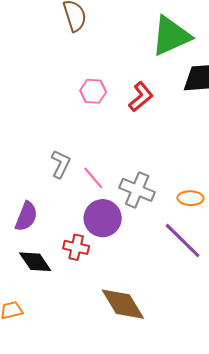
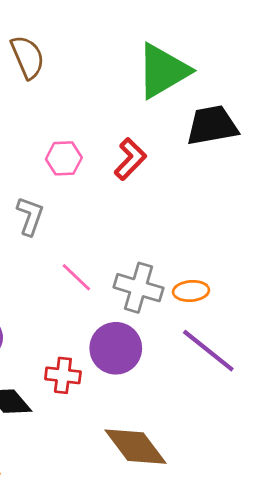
gray L-shape: (61, 164) -> (30, 216), moved
orange ellipse: (190, 198) -> (191, 291), moved
purple circle: (103, 218) -> (116, 348), moved

